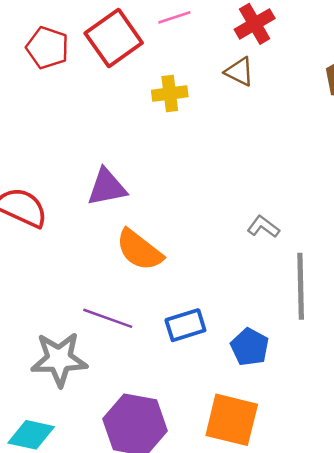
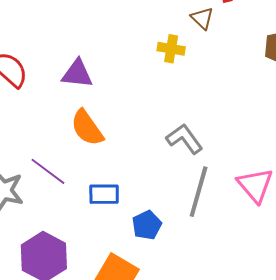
yellow cross: (170, 94) -> (171, 49), moved
gray L-shape: (263, 227) -> (184, 139), size x1.5

